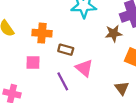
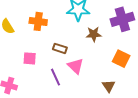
orange cross: (42, 33) -> (38, 21), moved
brown star: (114, 33) -> (94, 34), moved

